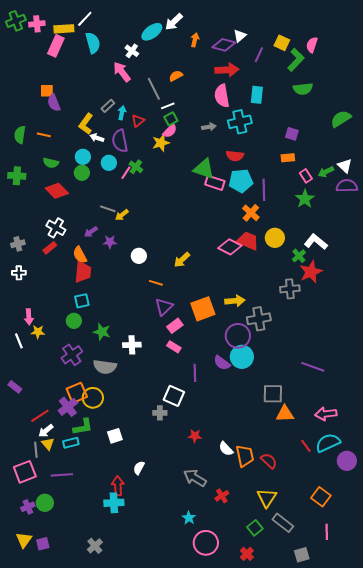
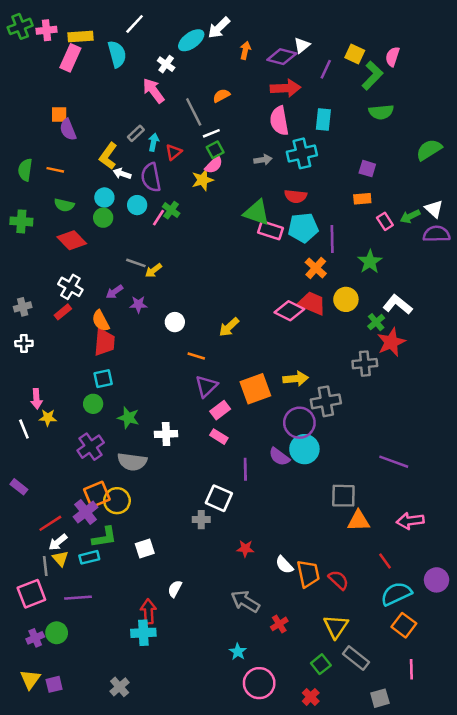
white line: (85, 19) -> (135, 24), moved
green star: (305, 199) -> (370, 262), moved
cyan semicircle: (328, 443) -> (396, 594), moved

